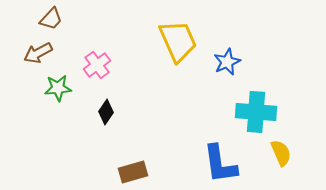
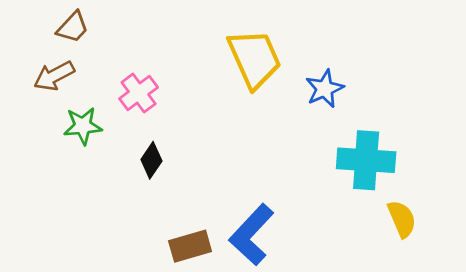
blue L-shape: (220, 164) -> (252, 235), moved, turned 51

